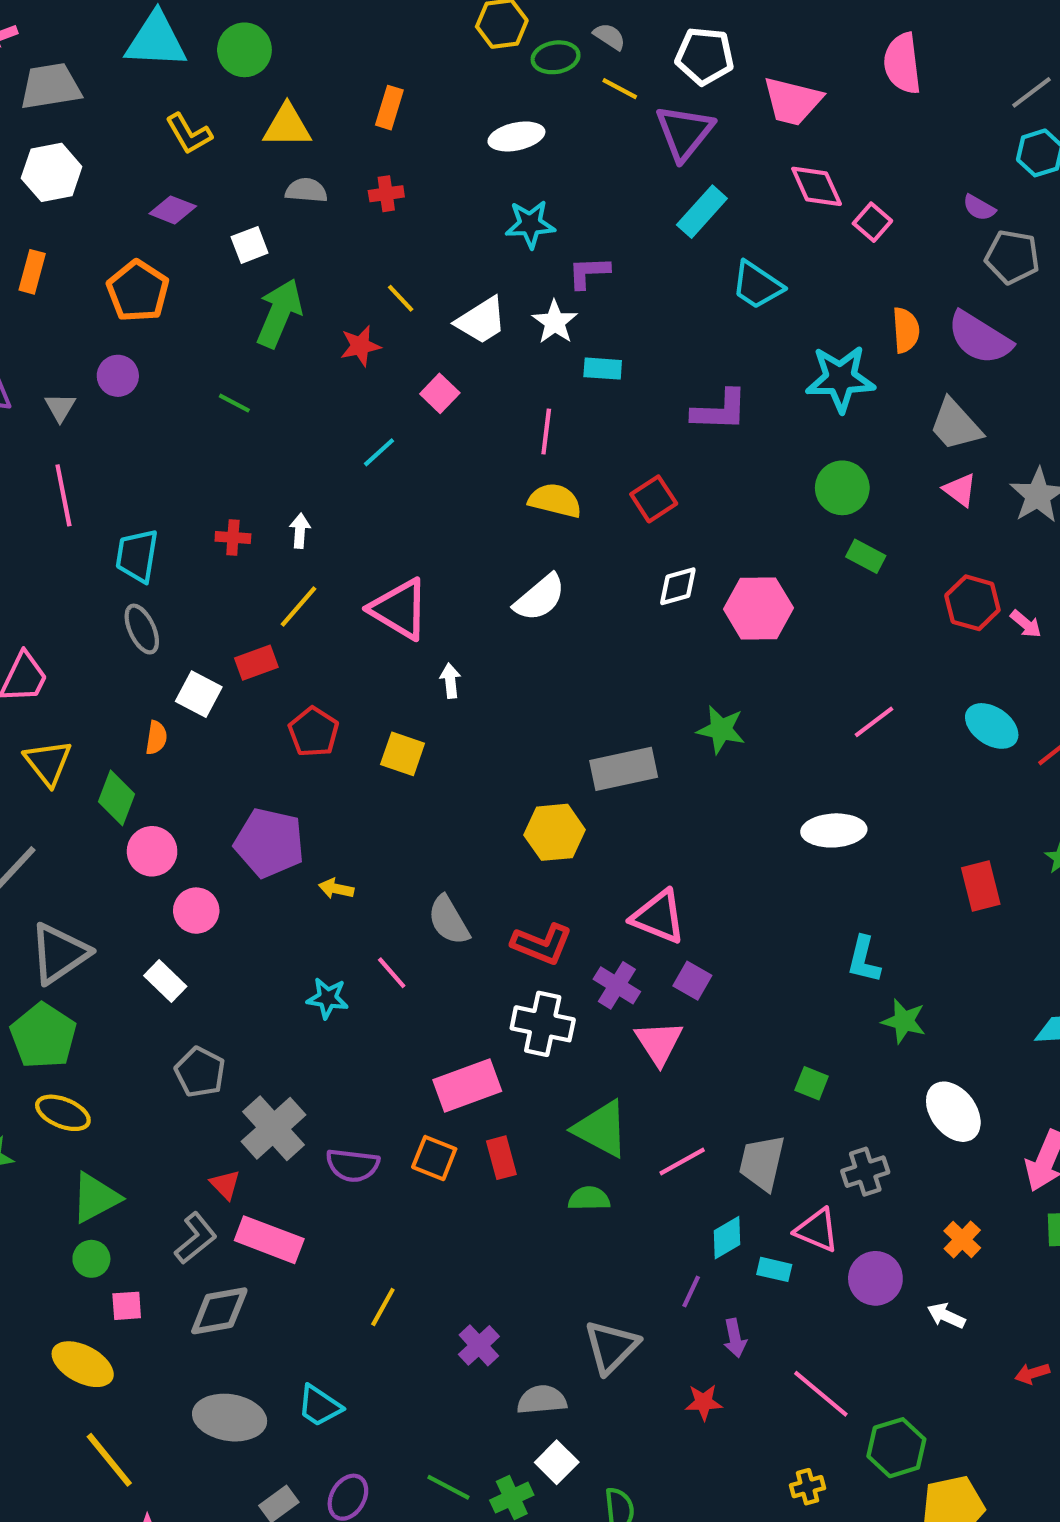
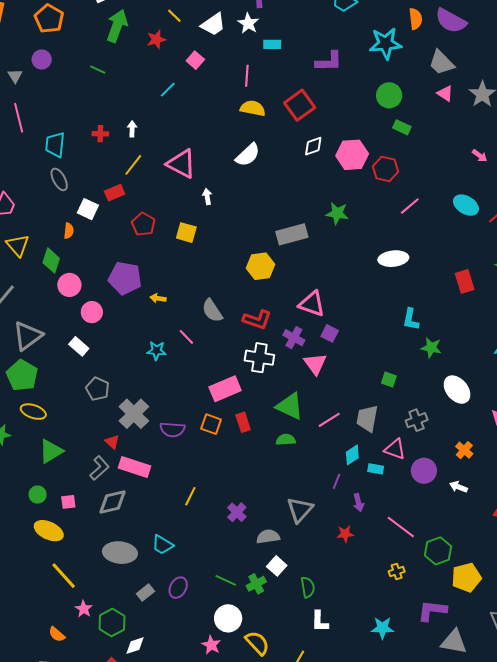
red square: (654, 499) -> (300, 105), size x1.4
red hexagon: (972, 603) -> (385, 169), moved
green circle: (91, 1259) -> (38, 495), moved

